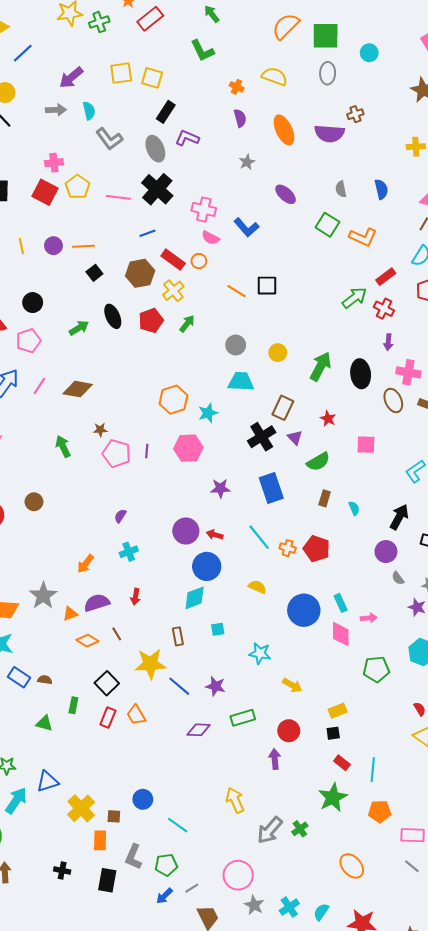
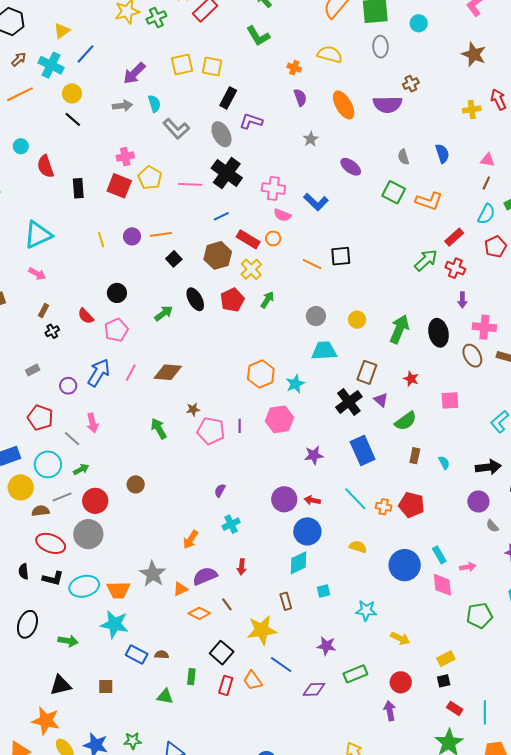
black arrow: (399, 517) -> (488, 467), turned 60
blue line: (179, 686) -> (281, 664), moved

